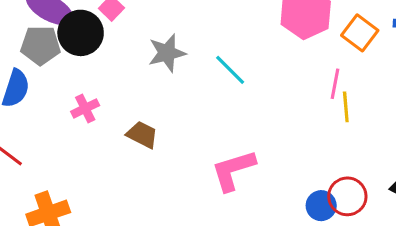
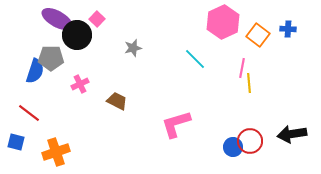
gray pentagon: (40, 45) -> (51, 58), moved
gray star: (167, 53) -> (133, 48), size x0.7
cyan line: (230, 70) -> (195, 59), moved

